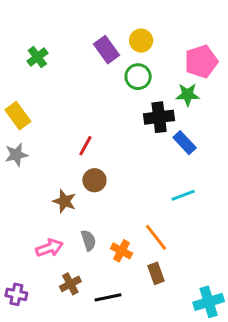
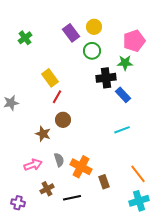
yellow rectangle: (18, 116) -> (50, 78), moved
orange line: (156, 237) -> (138, 174), moved
orange cross: (122, 251) -> (81, 167), size x1.5
purple cross: (16, 294) -> (18, 203), moved

